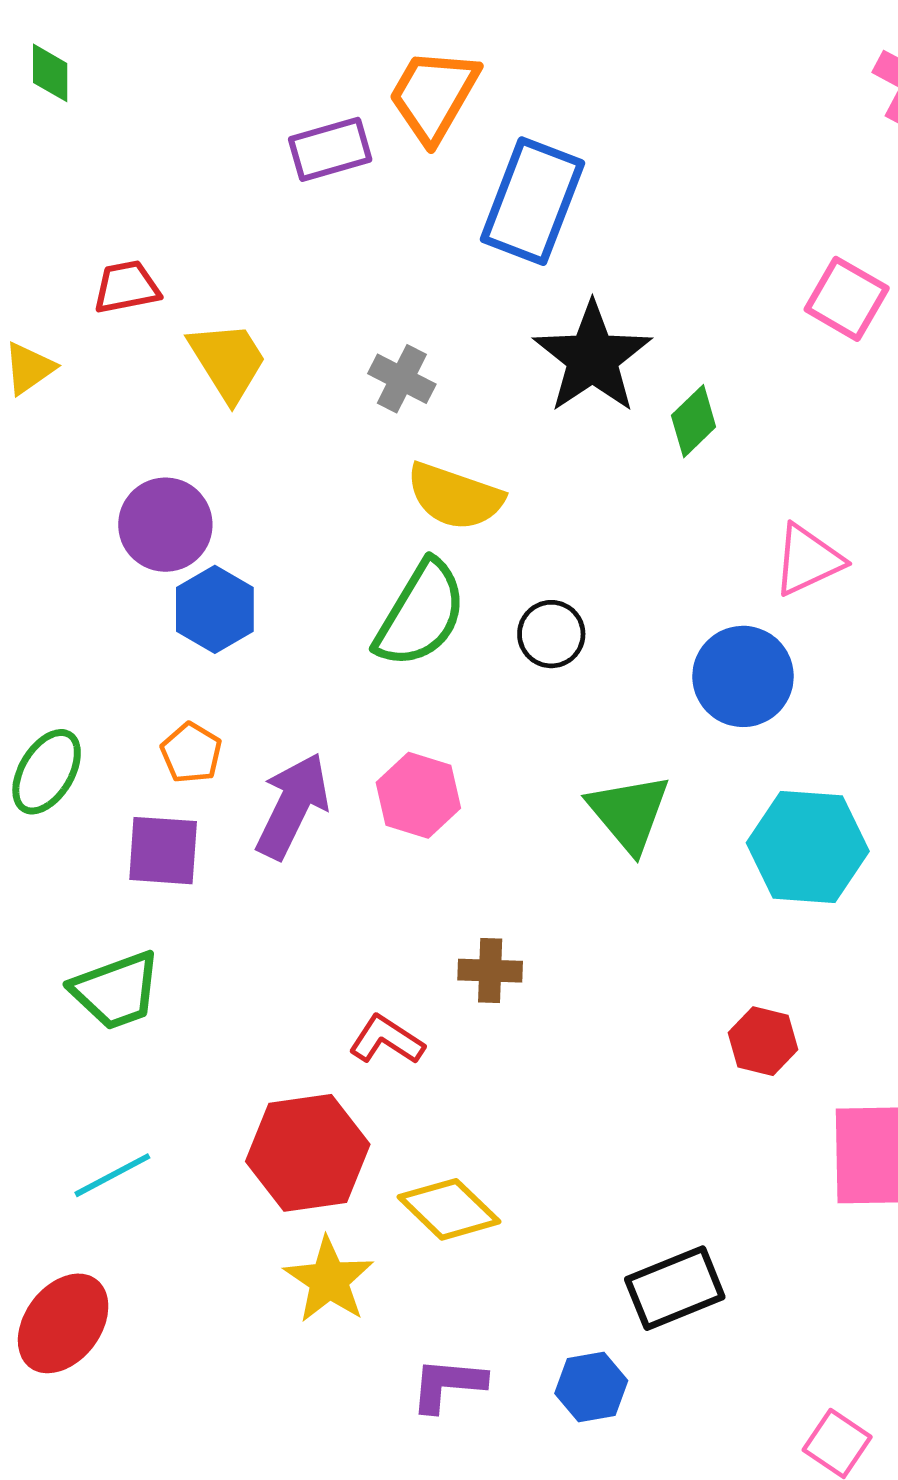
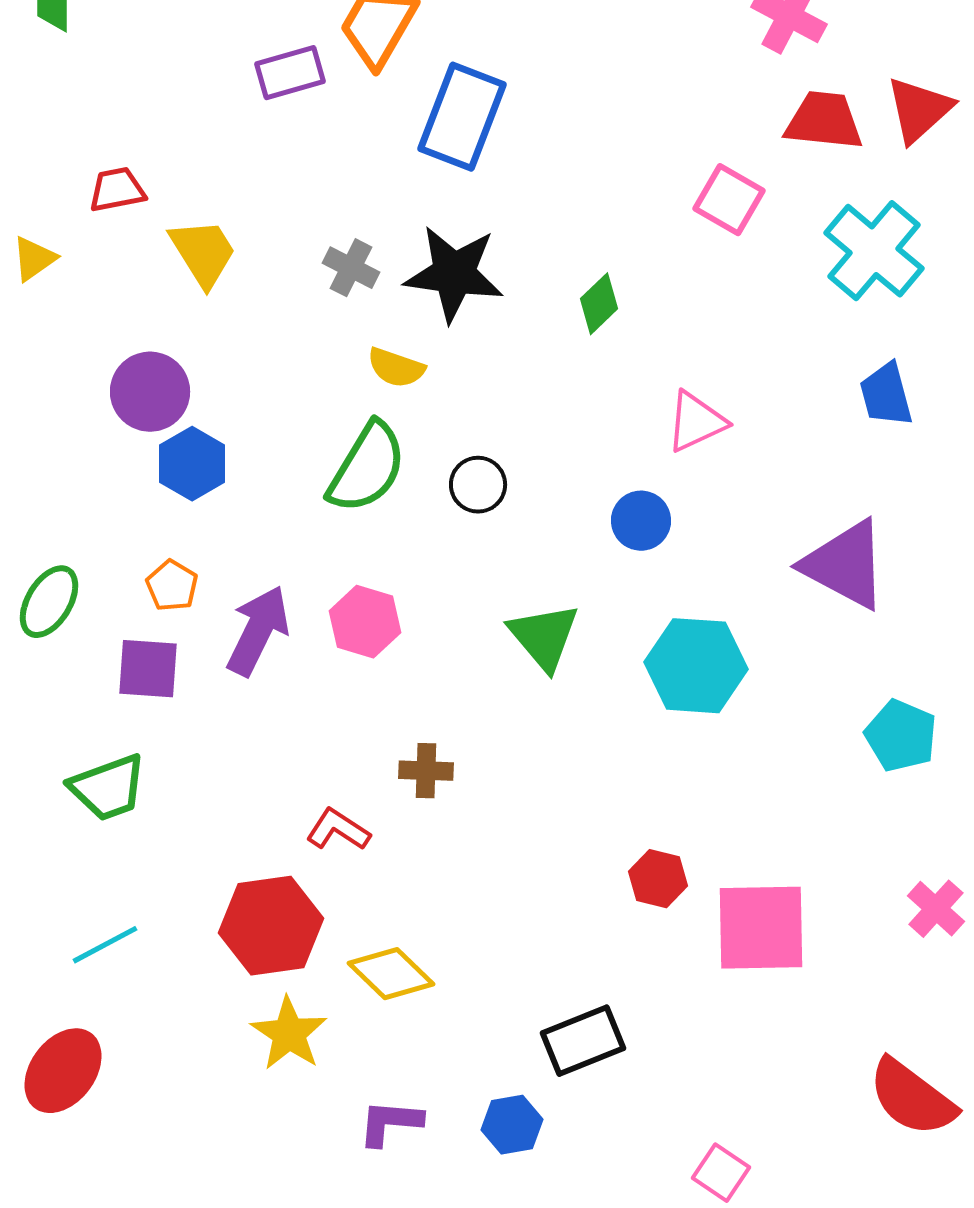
black star: (592, 358) -> (454, 274), moved, turned -30
yellow semicircle: (455, 496) -> (396, 368), size x0.7
blue circle: (743, 676) -> (641, 521), size x0.7
red hexagon: (763, 1041) -> (658, 879), moved

